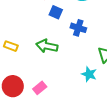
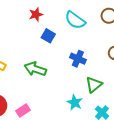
blue cross: (78, 28) -> (78, 59), moved

